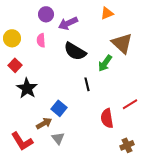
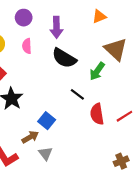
purple circle: (46, 14) -> (24, 18), moved
purple arrow: (68, 23) -> (56, 27), turned -66
black line: (87, 84) -> (77, 94), turned -40
red semicircle: (107, 118) -> (97, 114), moved

